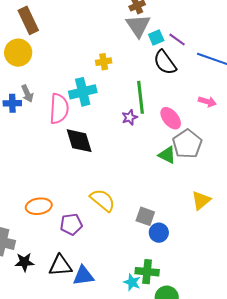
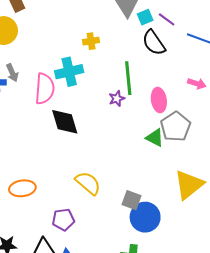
pink ellipse: (171, 118) -> (159, 100), turned 30
yellow triangle: (201, 200) -> (189, 185), size x1.5
purple pentagon: (71, 224) -> (63, 220), moved
blue circle: (159, 233) -> (145, 217), size x1.5

